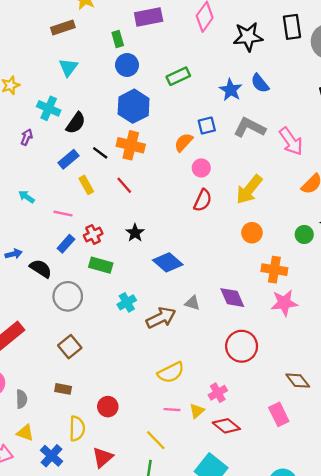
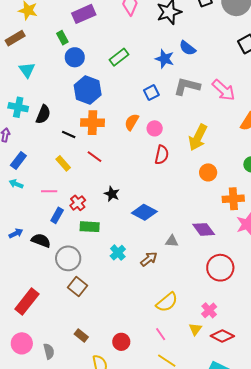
orange semicircle: (184, 142) -> (132, 122), moved
blue rectangle: (69, 159) -> (18, 161), moved
brown arrow: (161, 318) -> (149, 259), size x0.7
brown square: (70, 347) -> (78, 287), moved
brown rectangle: (63, 389) -> (81, 335), turned 40
pink line: (172, 410) -> (161, 334), moved, turned 64

